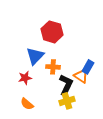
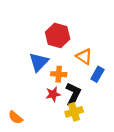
orange triangle: (81, 76) -> (84, 56), moved
red star: (25, 78) -> (53, 94), moved
orange semicircle: (27, 104) -> (15, 117), moved

